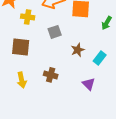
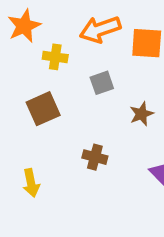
brown square: (21, 47) -> (43, 109), turned -30
yellow arrow: (22, 80) -> (31, 183), moved

